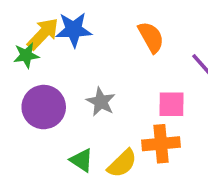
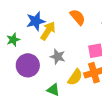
yellow arrow: (43, 34) -> (48, 31), moved
yellow semicircle: (122, 163) -> (75, 77), moved

